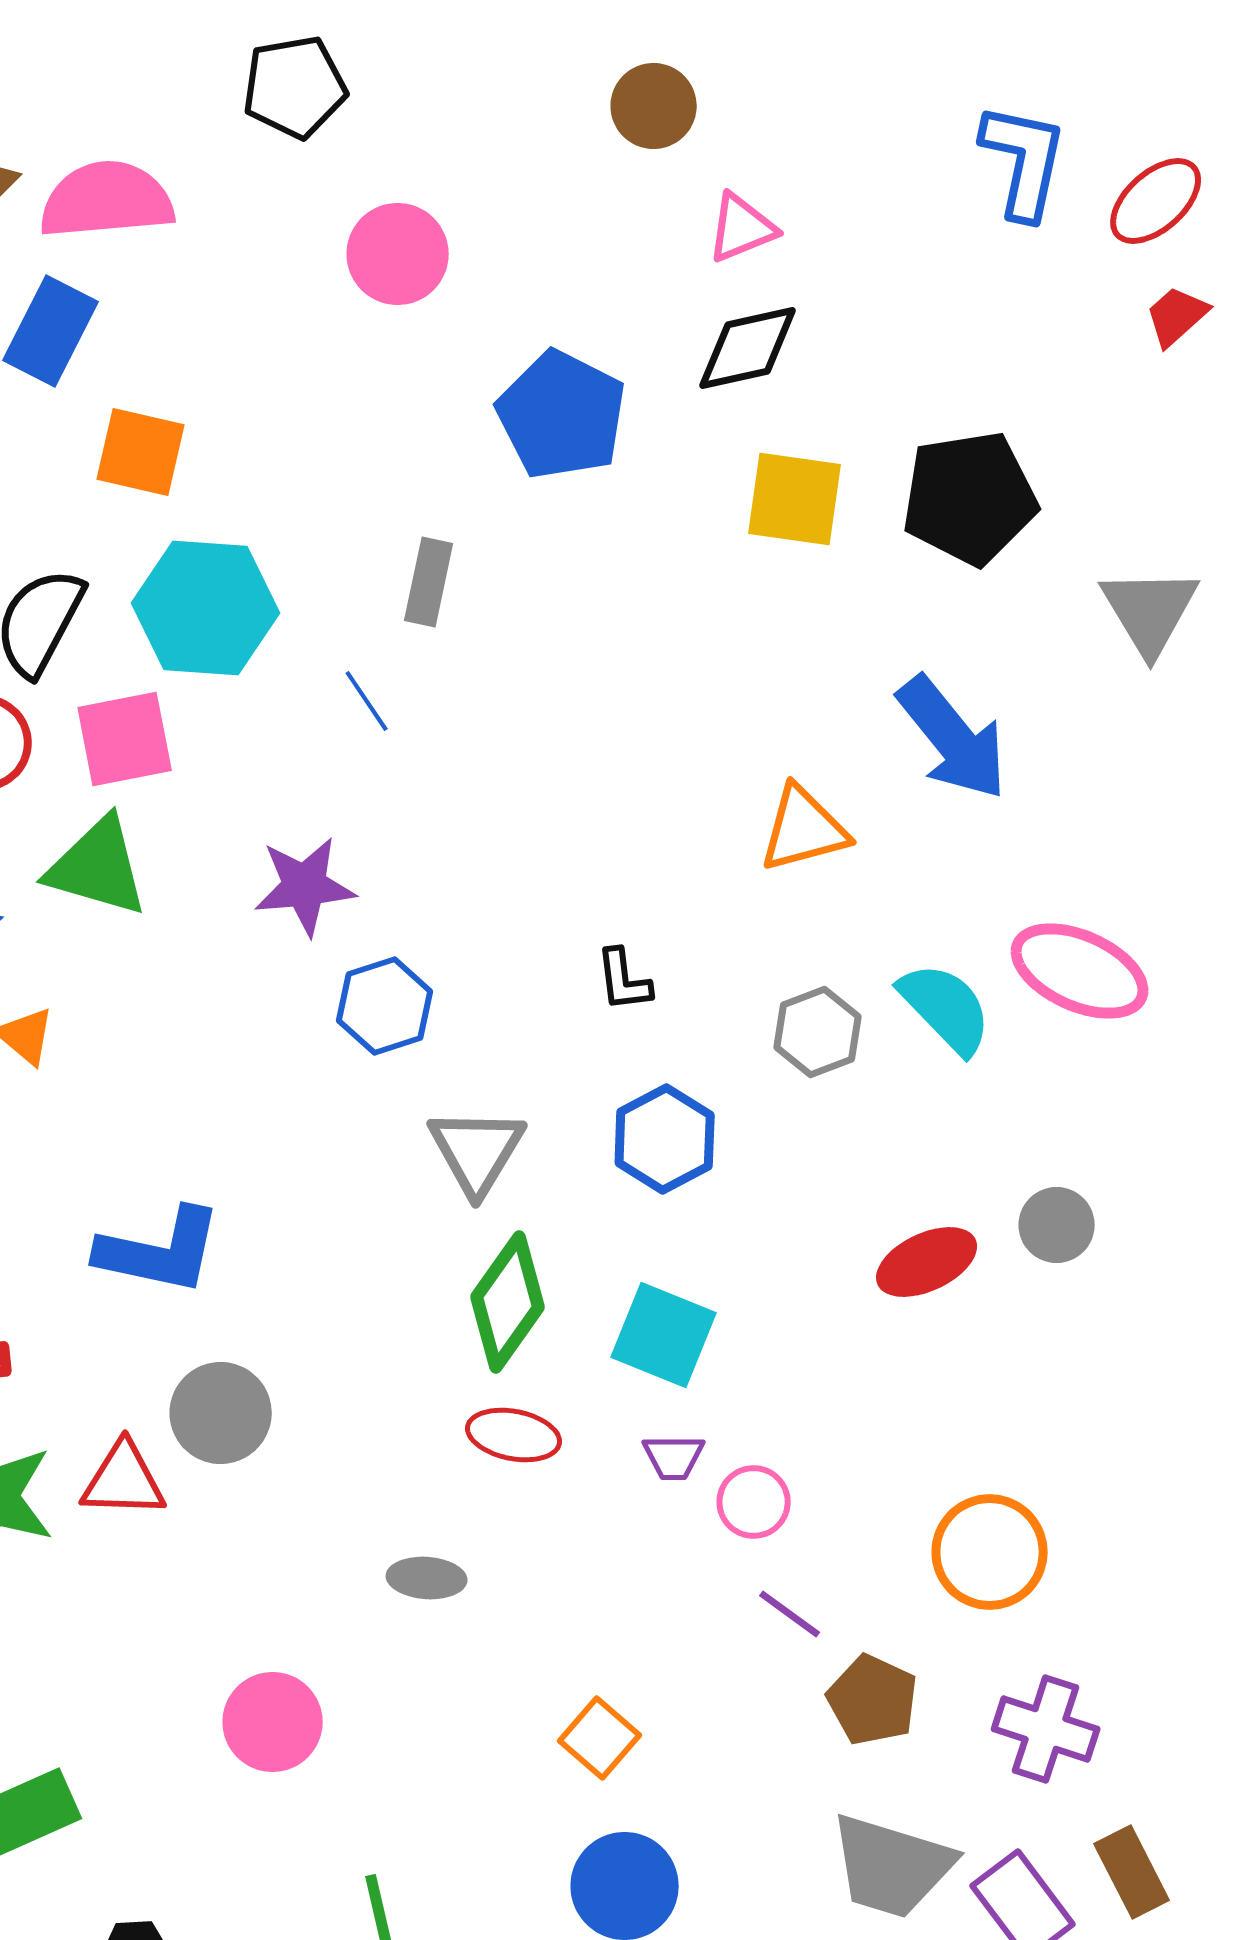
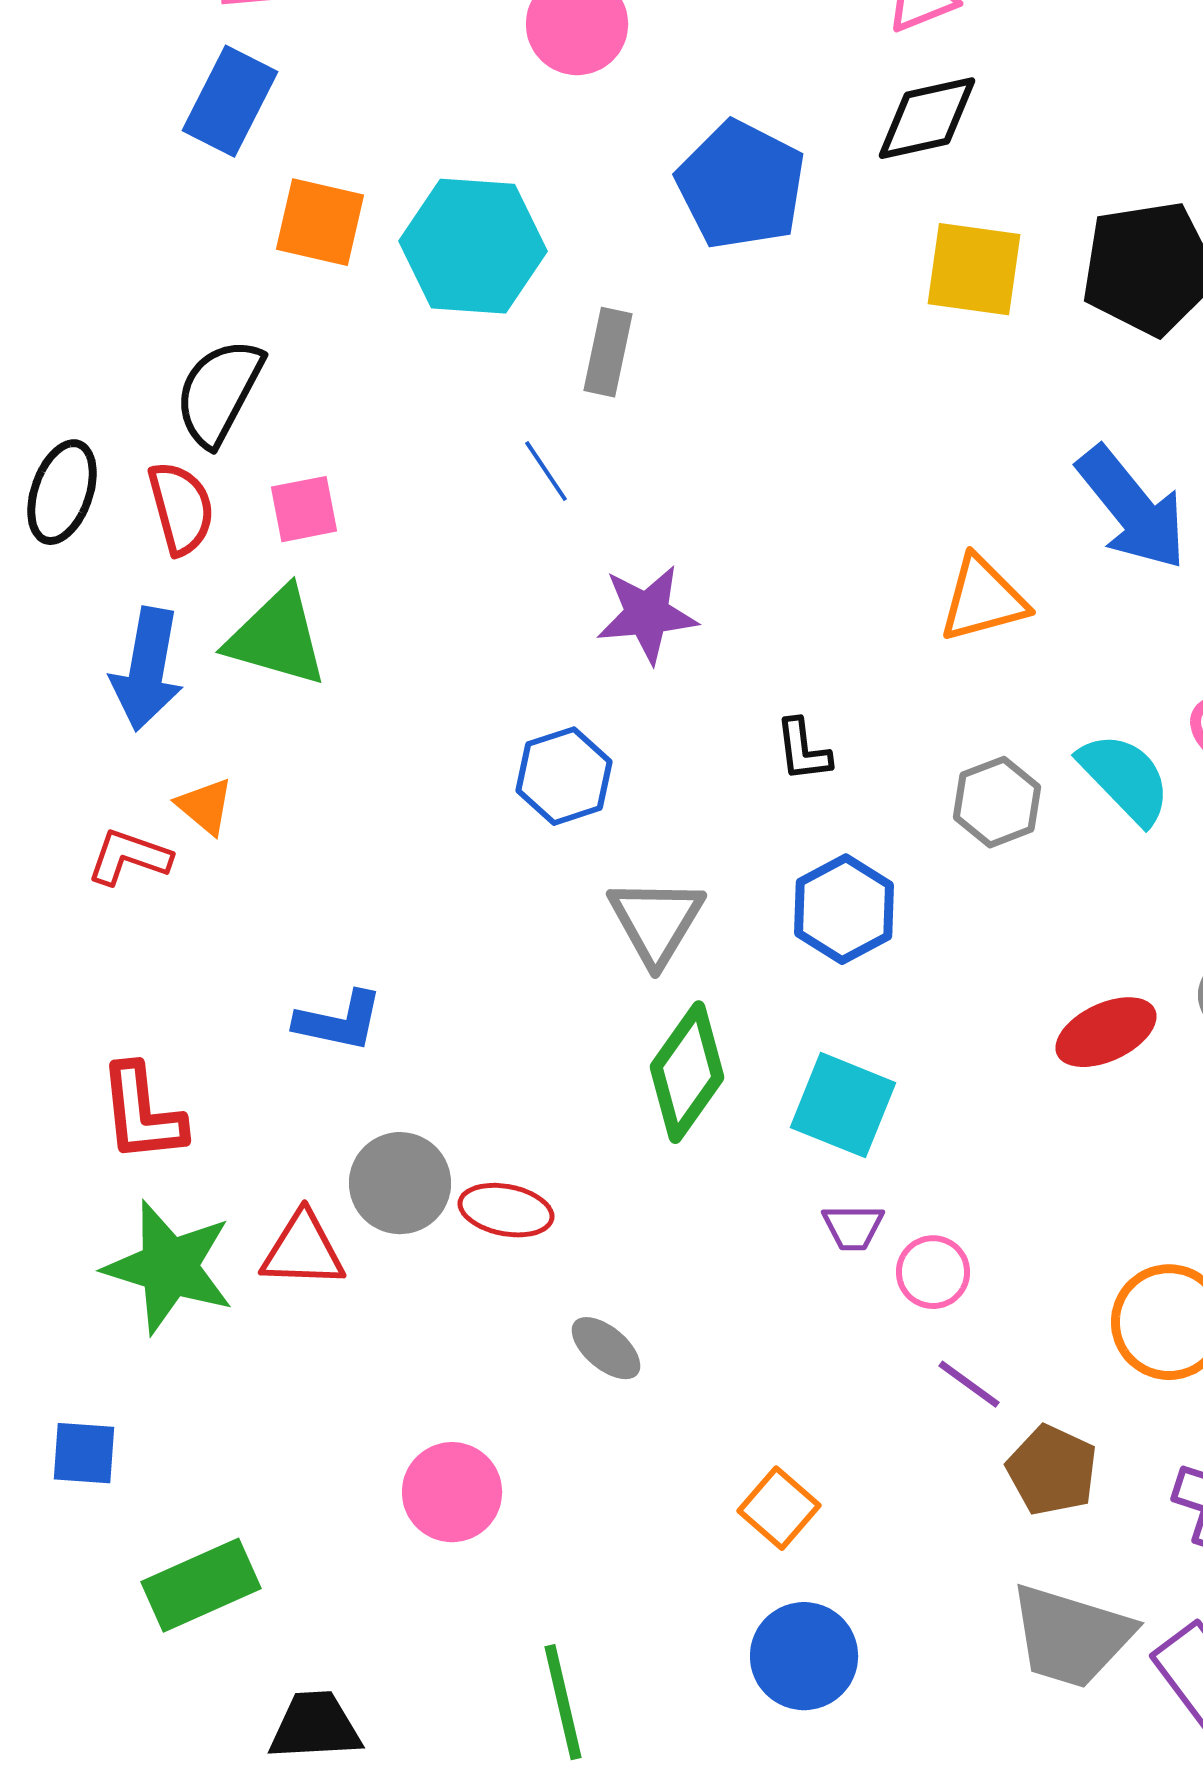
cyan hexagon: (206, 608) -> (473, 246), moved
pink square: (125, 739) -> (304, 509), size x0.7
purple star: (305, 886) -> (647, 614), moved
blue L-shape: (160, 1251) -> (339, 1021), size x0.7
red ellipse: (514, 1435) -> (506, 1210), moved
gray ellipse: (427, 1578) -> (606, 1348), turned 36

